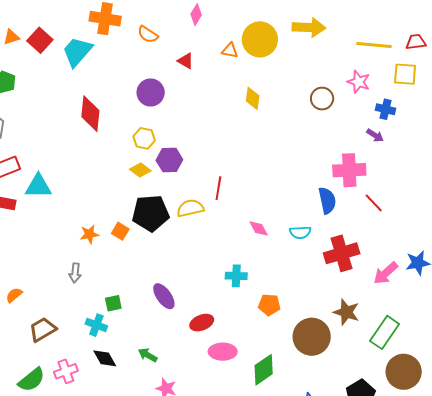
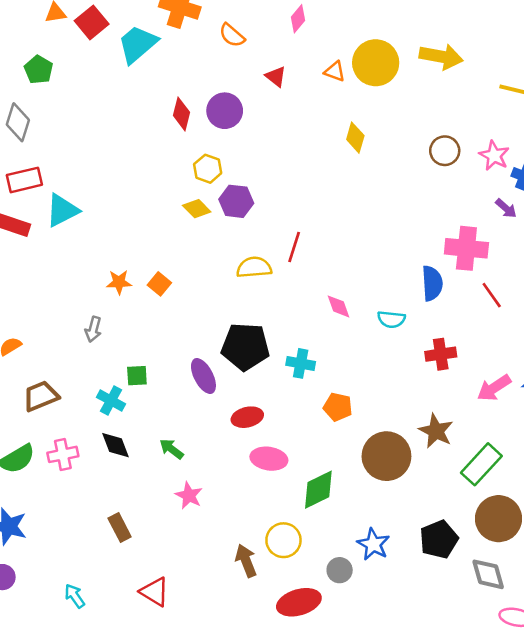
pink star: (359, 82) -> (494, 156), moved
red diamond: (90, 114) -> (181, 114), moved, size x0.7
cyan triangle: (38, 186) -> (62, 210), turned -36
black pentagon: (151, 213) -> (245, 347), moved
red cross: (342, 253) -> (441, 354), size x0.7

